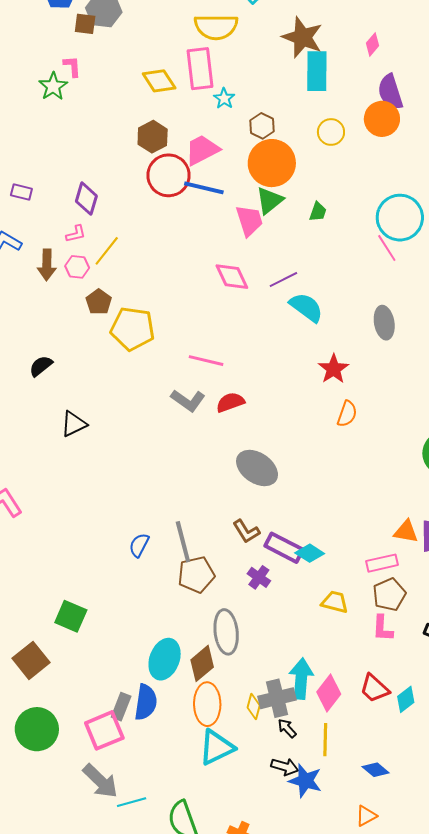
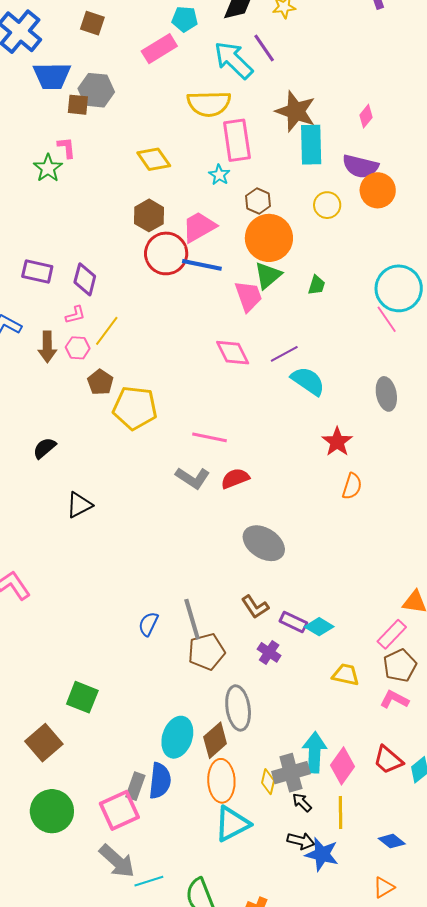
pink rectangle: (200, 69) -> (237, 140), moved
purple semicircle: (390, 92) -> (360, 166), moved, turned -57
purple rectangle: (21, 192) -> (37, 271), moved, size x1.4
purple rectangle: (284, 548) -> (293, 622), size x0.7
pink rectangle: (382, 563) -> (392, 634), turned -32
pink L-shape: (383, 628) -> (394, 700), turned 116

